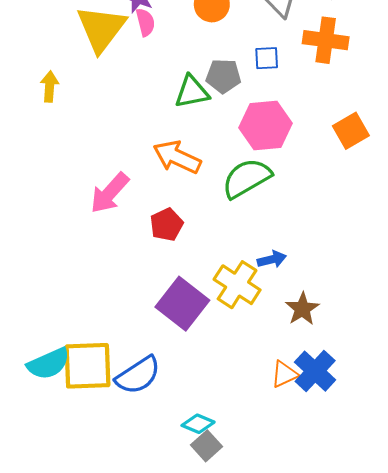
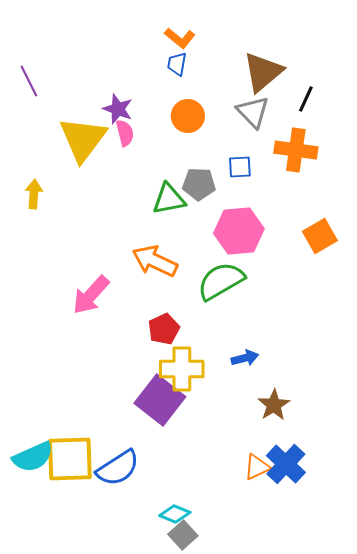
red pentagon: (166, 225) -> (164, 329), moved
yellow cross: (237, 285) -> (182, 369), moved, turned -33

